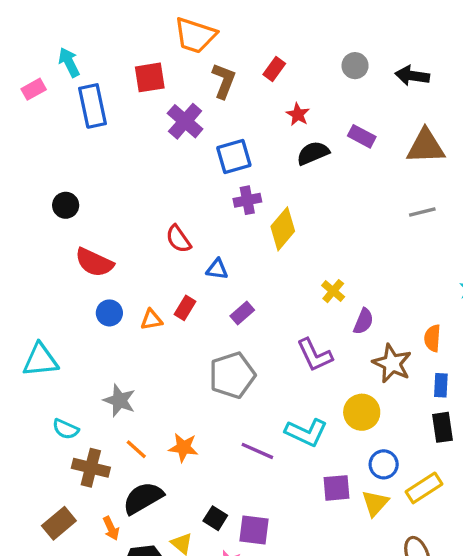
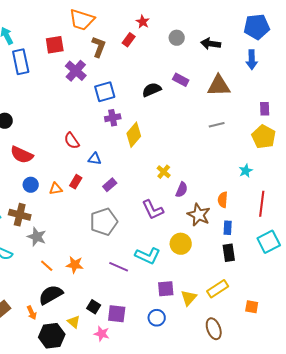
red star: (298, 114) -> (143, 22), moved
blue circle: (384, 464) -> (157, 318), moved
brown cross: (91, 468) -> (20, 215), moved

